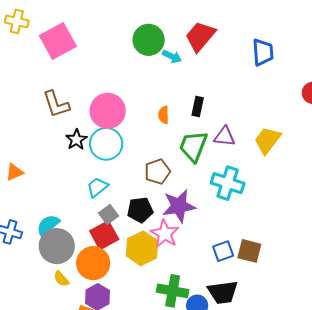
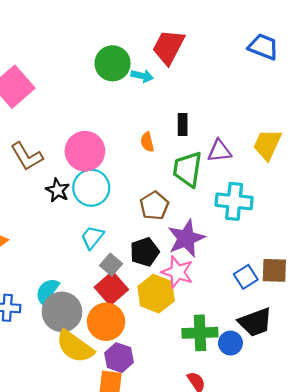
blue trapezoid: (263, 52) -> (263, 47), moved, turned -52
yellow semicircle: (61, 279) -> (75, 347), size x2.0

